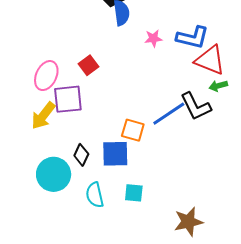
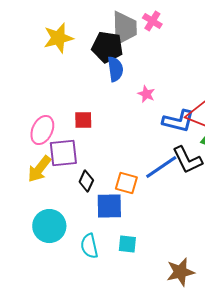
blue L-shape: (192, 37) -> (178, 121), moved
pink star: (153, 38) -> (146, 94), turned 30
red square: (89, 65) -> (83, 120), turned 36
black diamond: (81, 155) -> (86, 181), moved

